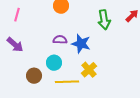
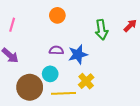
blue star: (81, 44) -> (78, 54), turned -30
brown circle: (34, 76) -> (30, 87), size x1.6

